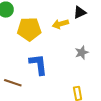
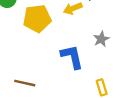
blue L-shape: (38, 64) -> (72, 57), moved

